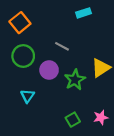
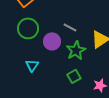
gray line: (62, 46) -> (70, 27), moved
green square: (73, 120) -> (74, 76), moved

